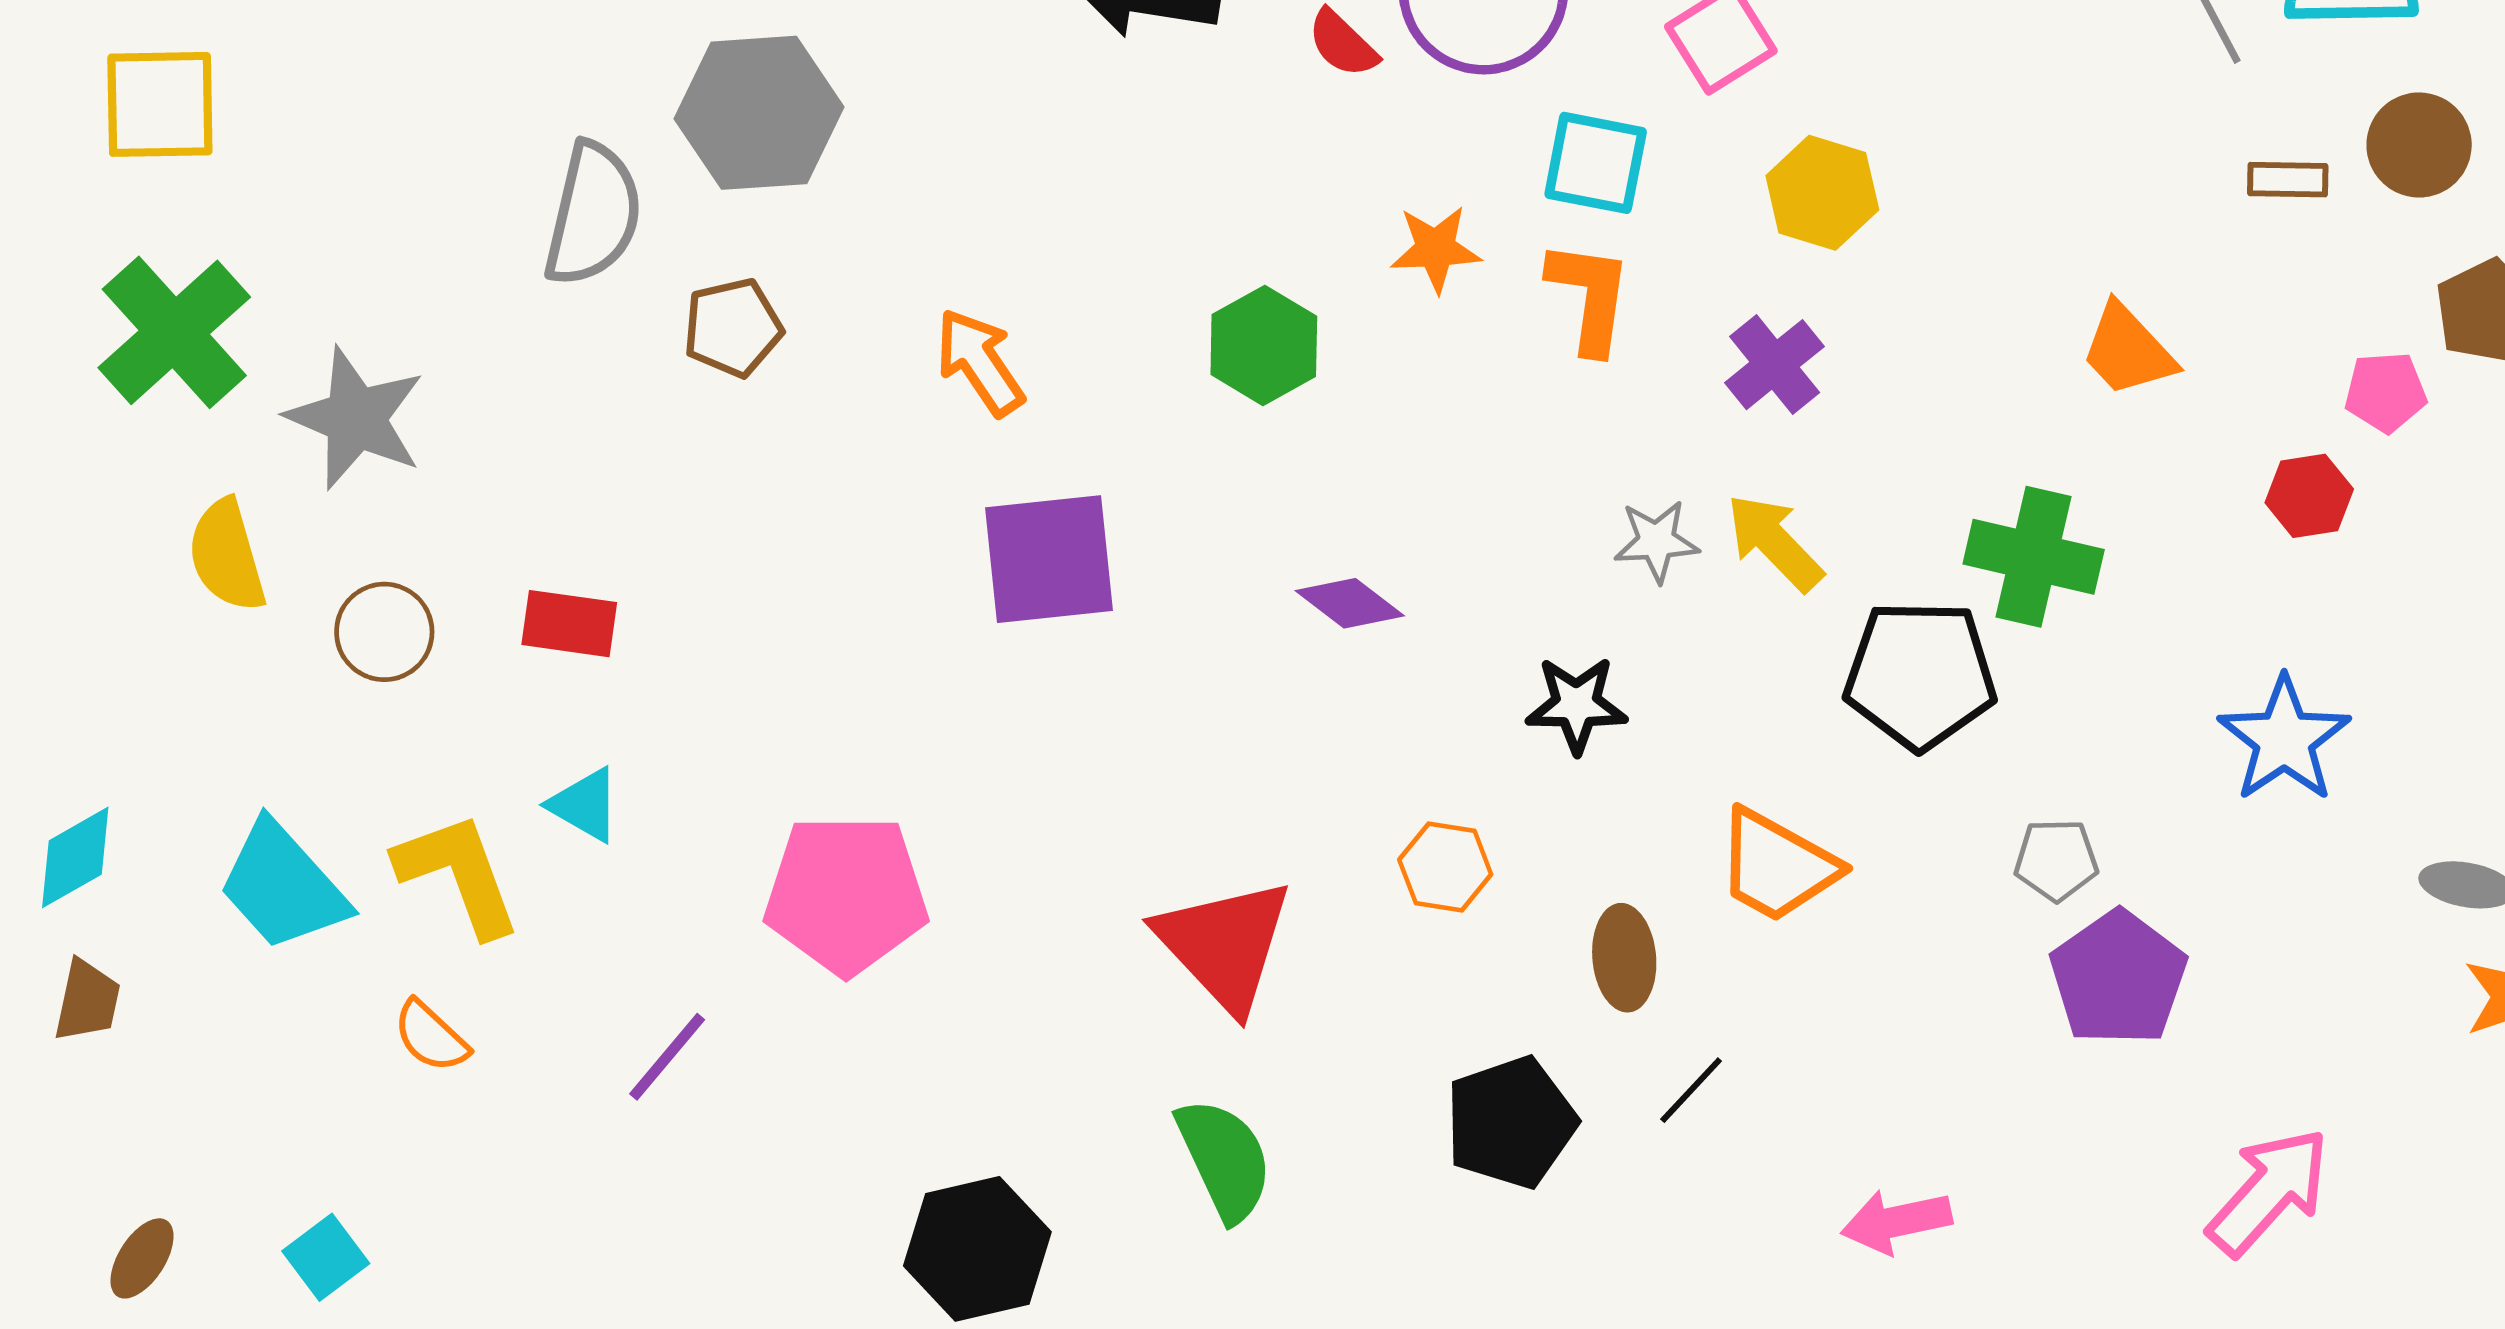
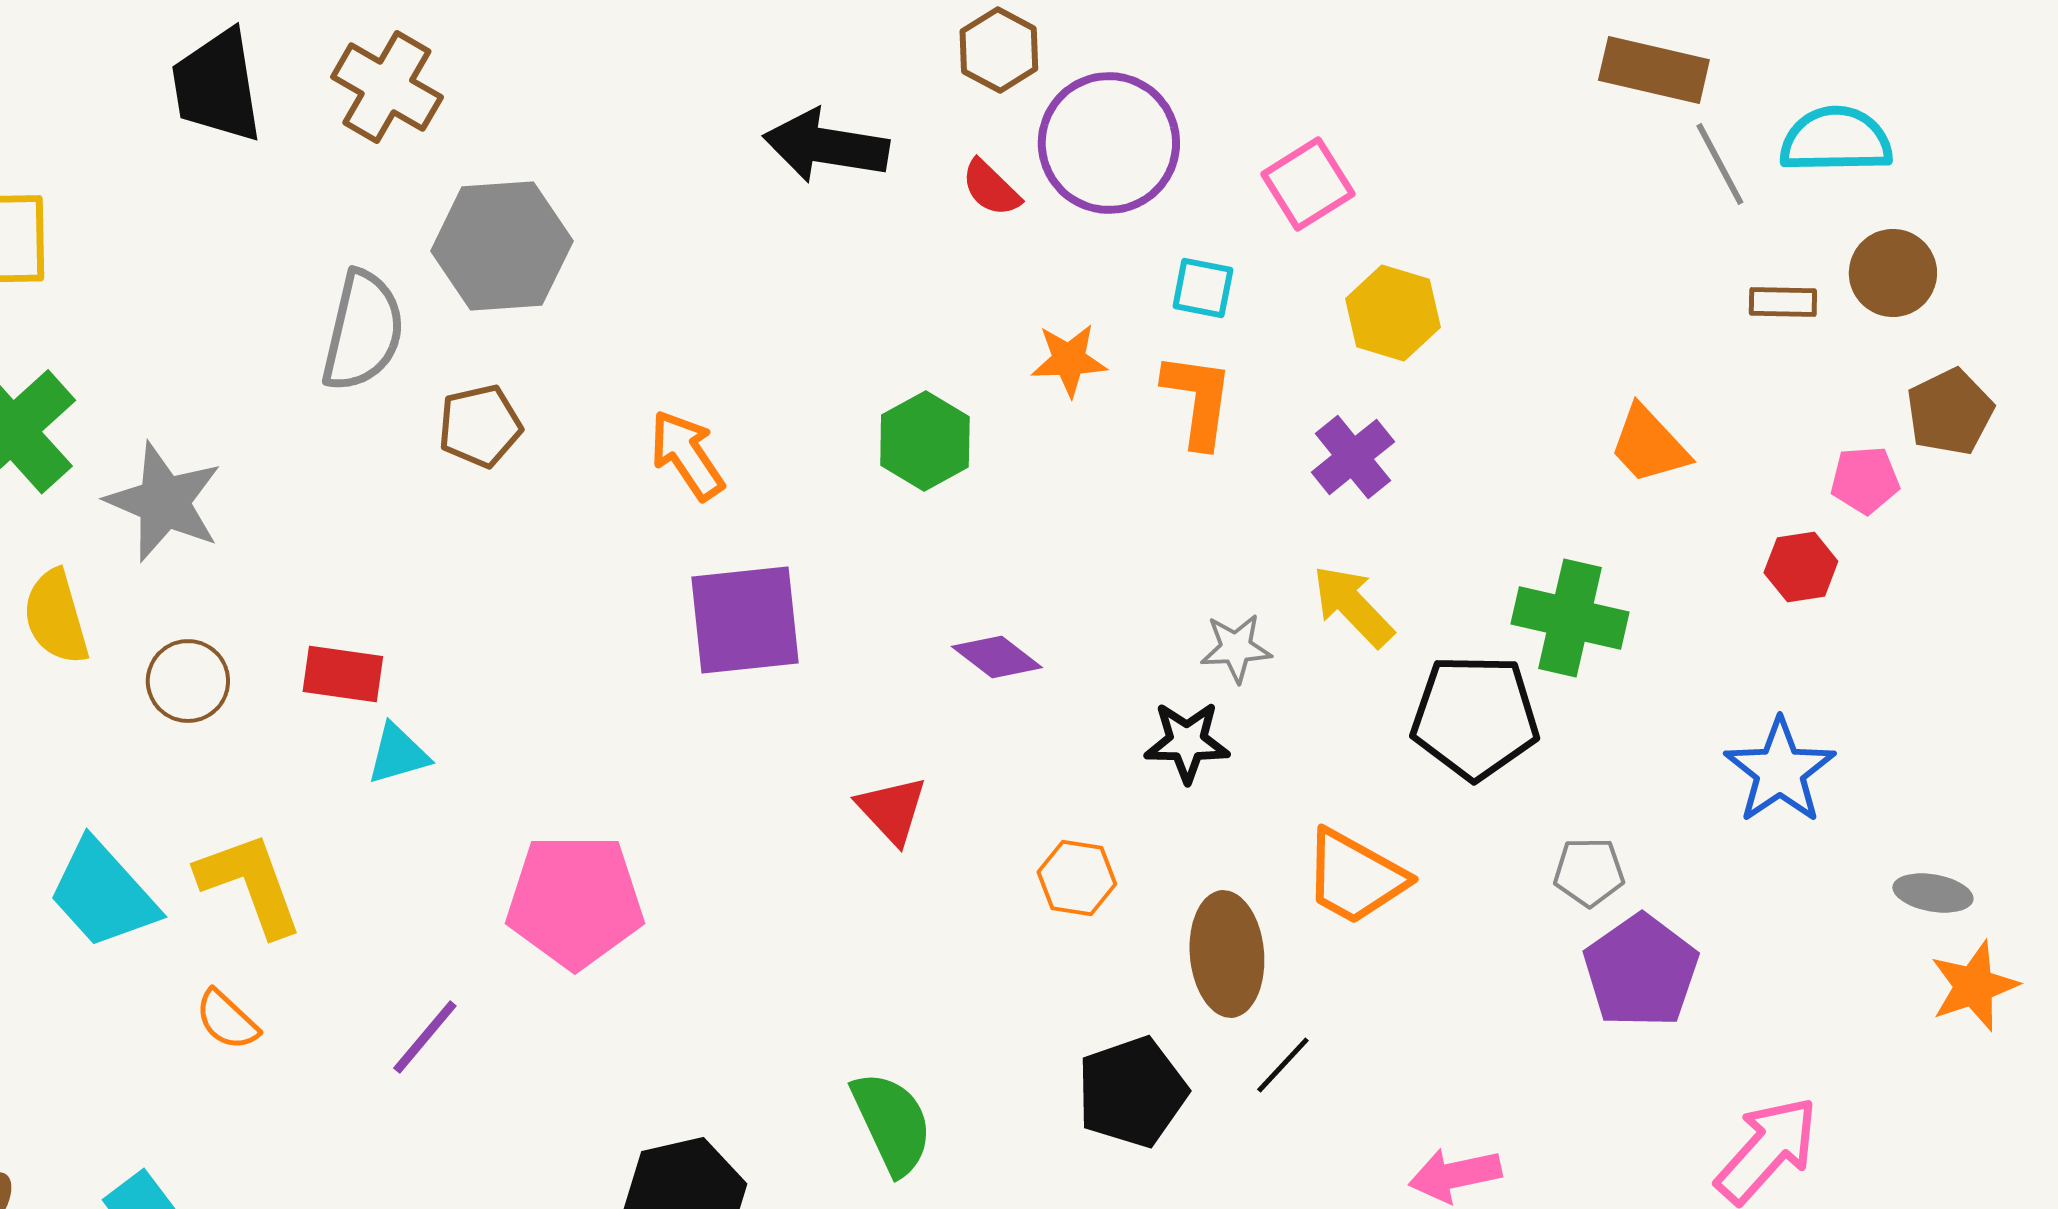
cyan square: (1596, 163) -> (1203, 288), size x0.7
gray star: (1656, 541) -> (1236, 648), moved
cyan triangle: (585, 805) -> (398, 754), moved, turned -46
red triangle: (1224, 945) -> (892, 810), moved, size x0.6
brown ellipse: (1624, 958) -> (1227, 954), size x1.4

